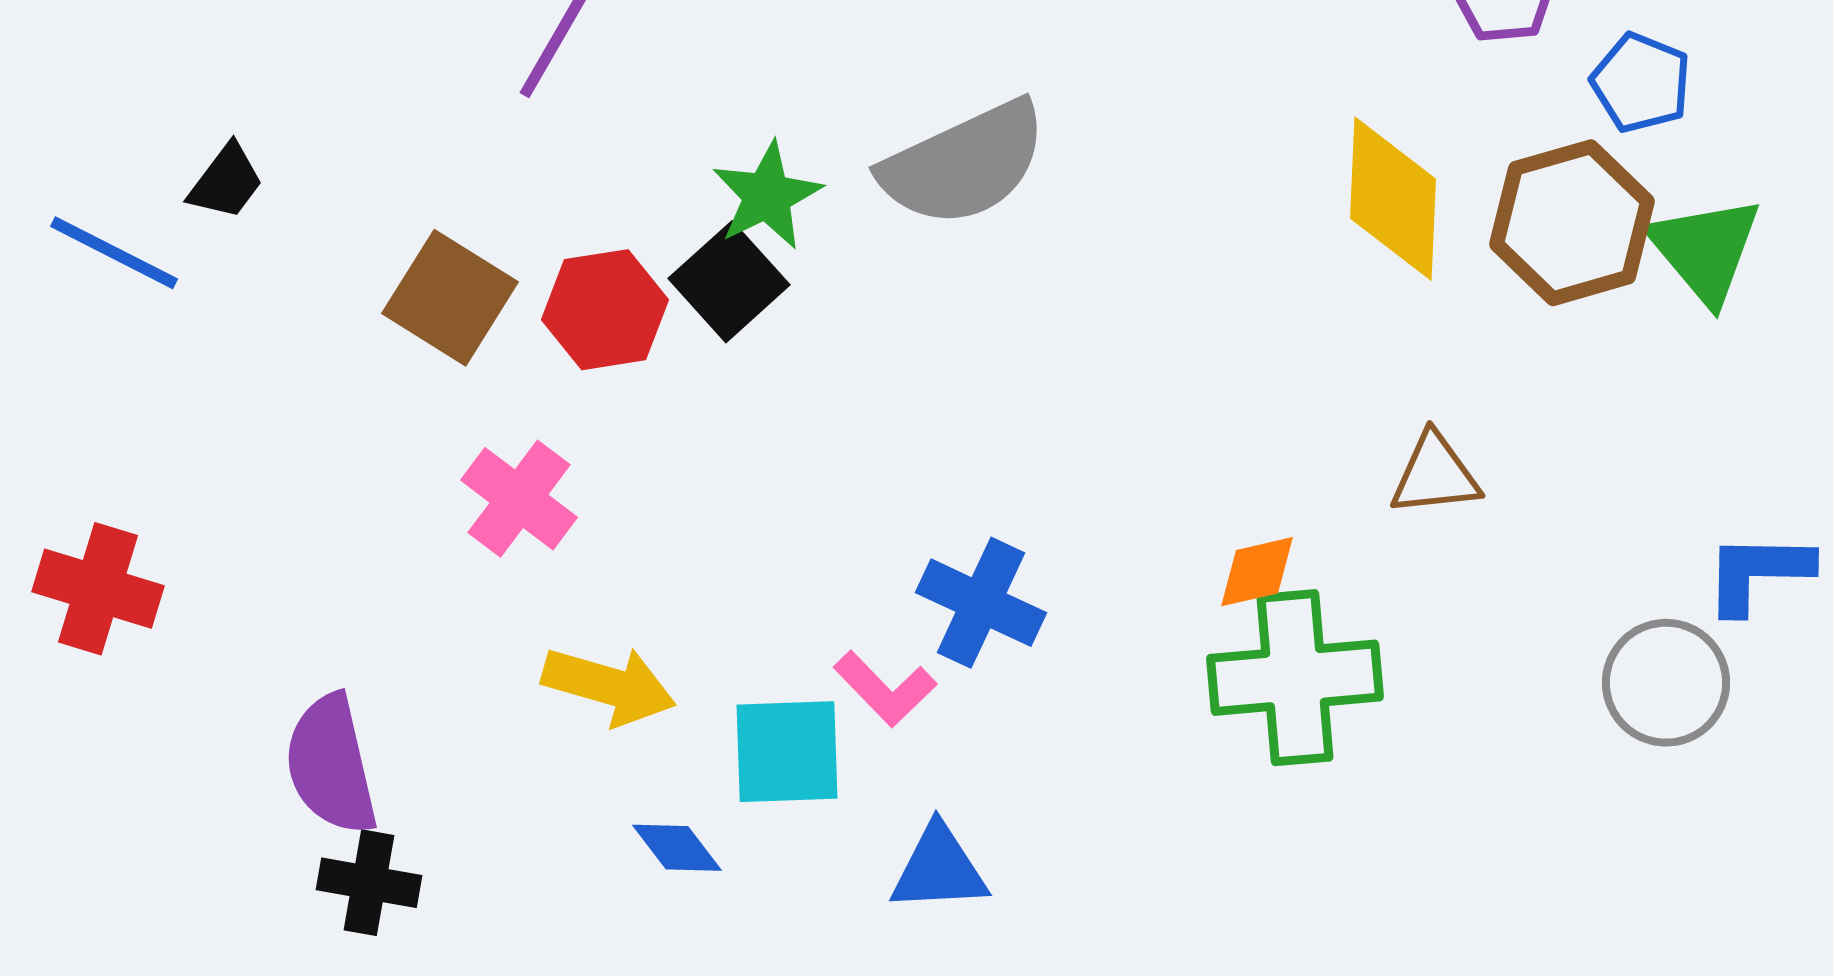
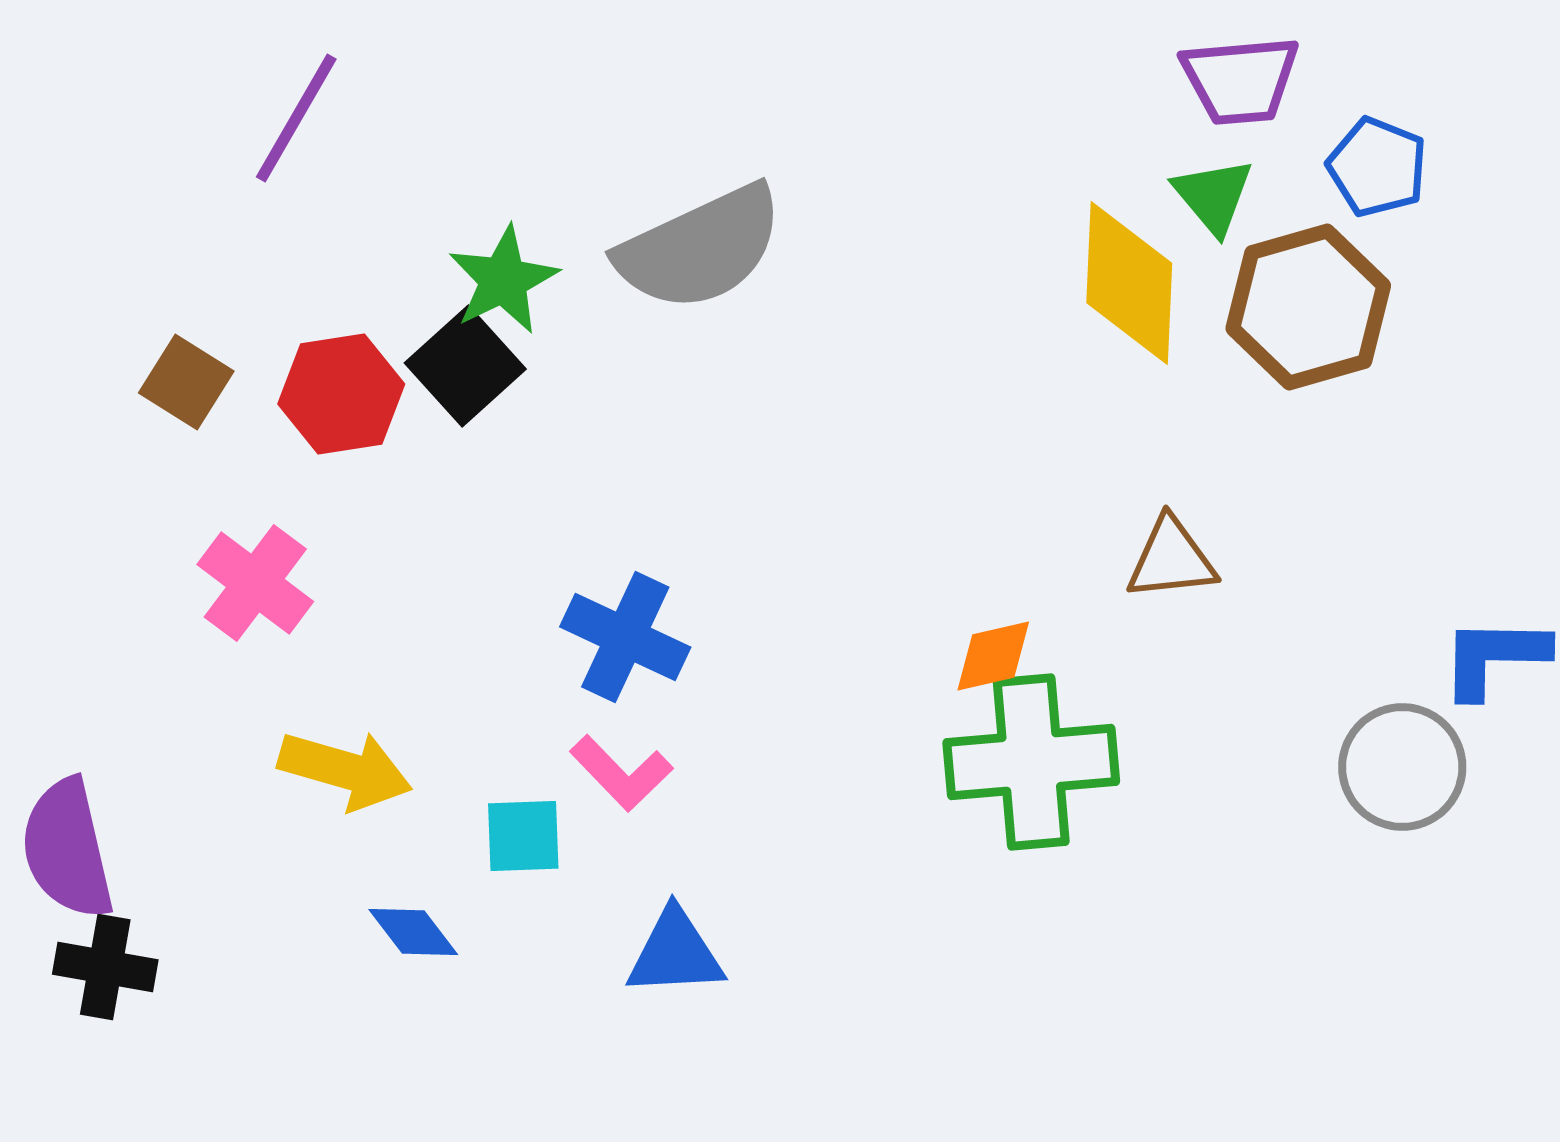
green triangle: (1705, 250) -> (1213, 196), moved, size x0.7
brown square: (450, 298) -> (186, 382), size x0.7
blue cross: (981, 603) -> (625, 637), moved
cyan square: (787, 752) -> (523, 836), size x0.7

